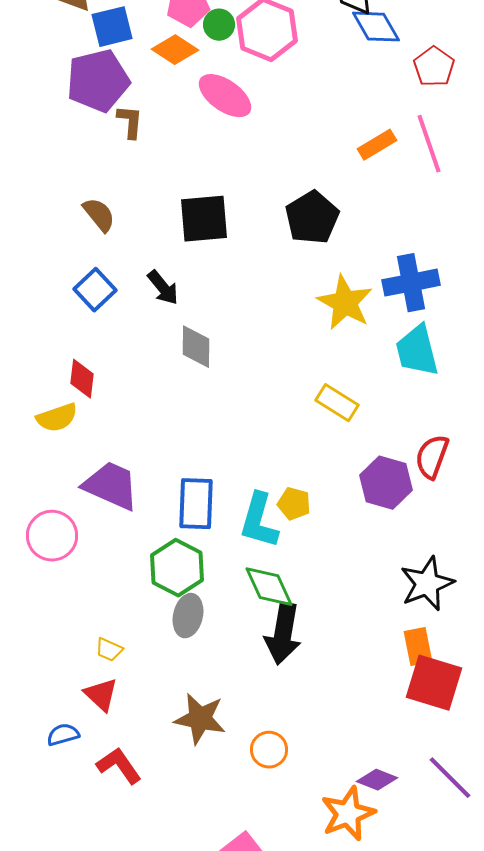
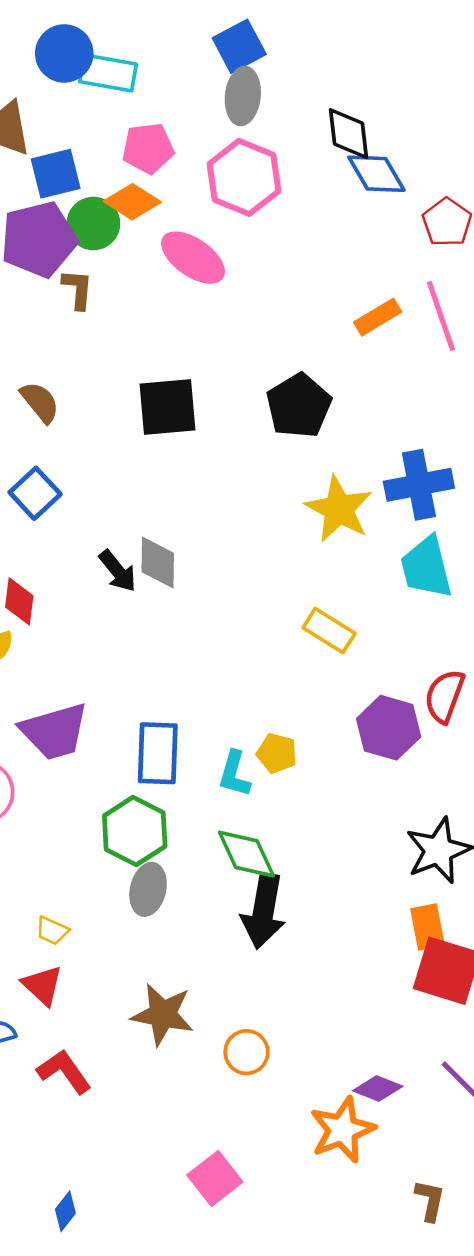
green circle: (219, 25) -> (93, 224), moved, size x1.4
black arrow: (163, 288) -> (118, 571), moved
purple trapezoid: (111, 486) -> (55, 731), turned 140
cyan L-shape: (259, 521) -> (234, 774), size x0.7

